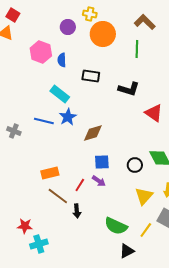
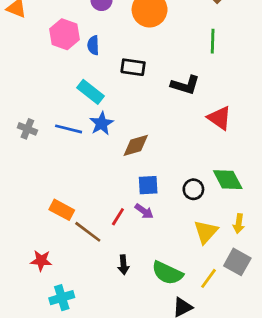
green line: (137, 49) -> (213, 41), moved
gray cross: (14, 131) -> (27, 129), moved
orange rectangle: (50, 173) -> (62, 210), moved, turned 42
black arrow: (77, 211) -> (123, 265), moved
red star: (25, 226) -> (41, 261), moved

